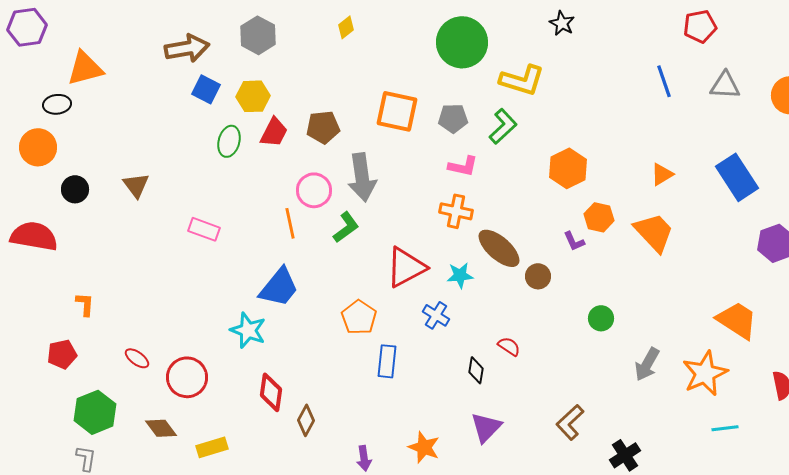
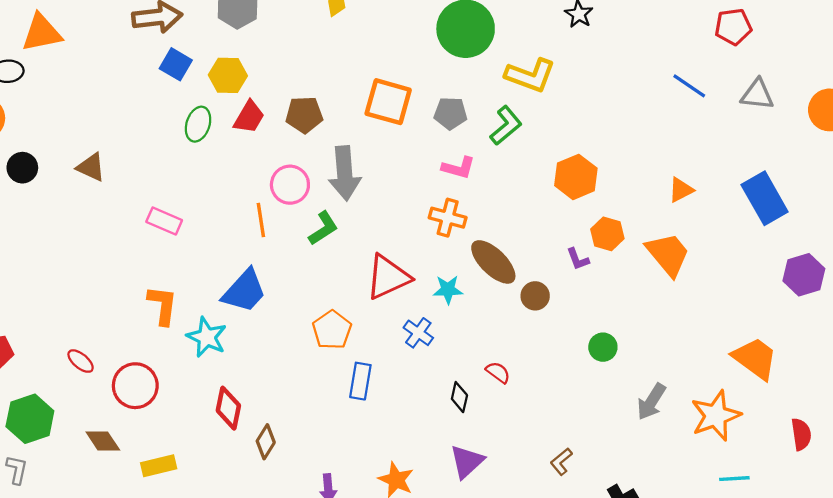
blue line: (664, 81) -> (689, 86), turned -40
brown triangle: (136, 185) -> (91, 167), turned -32
orange L-shape: (85, 304) -> (163, 305), moved, size x1.5
brown L-shape: (570, 422) -> (561, 462), size x0.7

